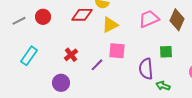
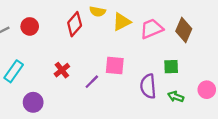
red diamond: (82, 15) -> (75, 24), turned -50
yellow triangle: (110, 25) -> (122, 22), moved
purple circle: (61, 83) -> (33, 102), moved
green arrow: (163, 86) -> (176, 97), moved

